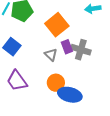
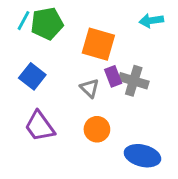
orange square: (57, 25) -> (98, 44), turned -35
blue ellipse: (70, 95) -> (142, 156), moved

